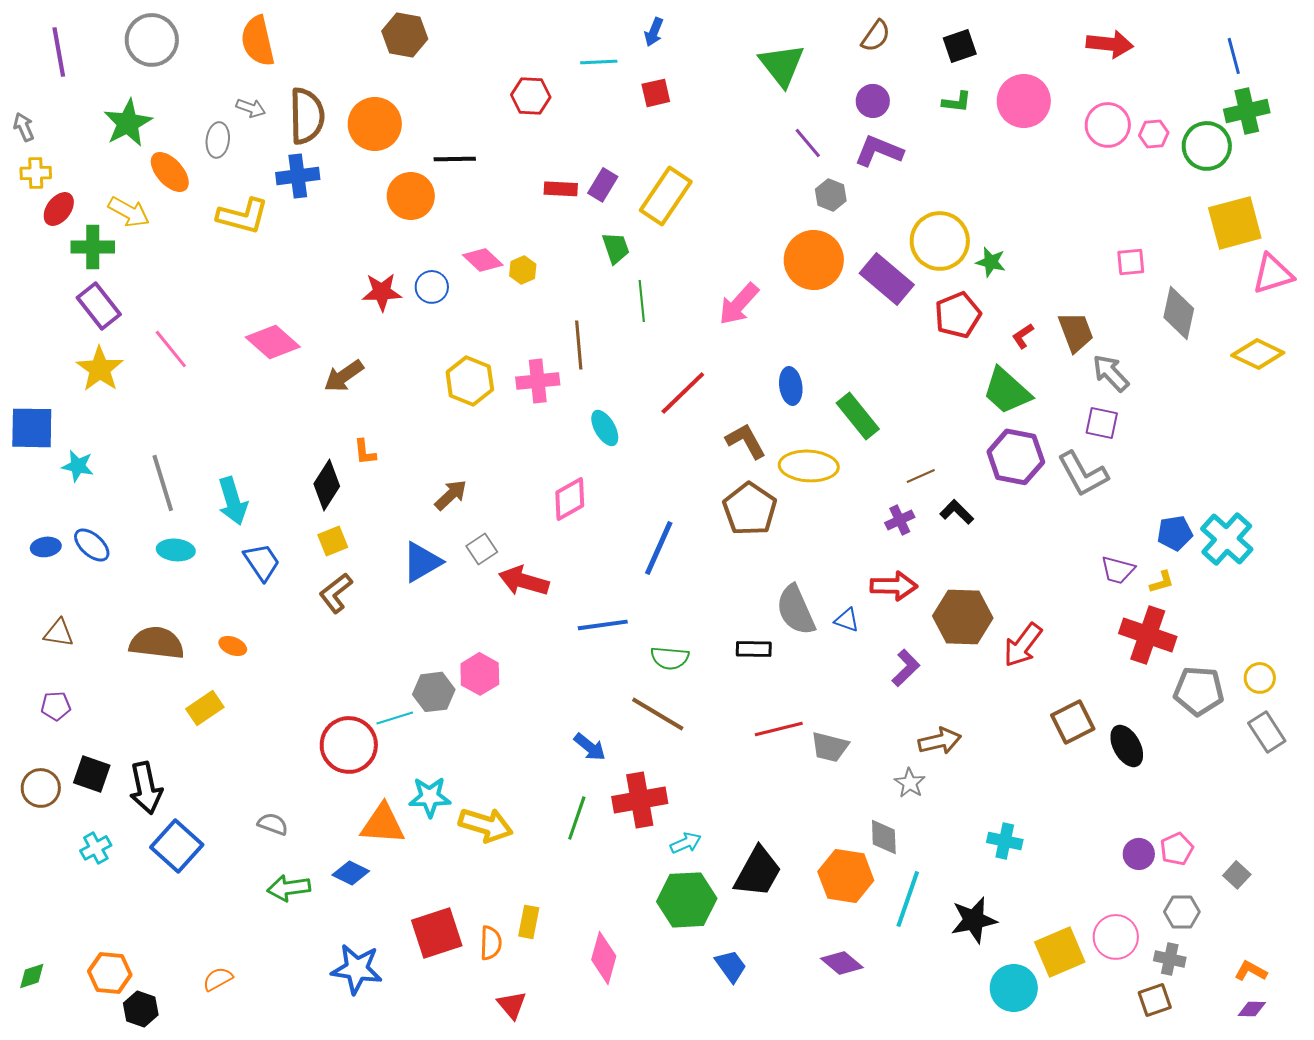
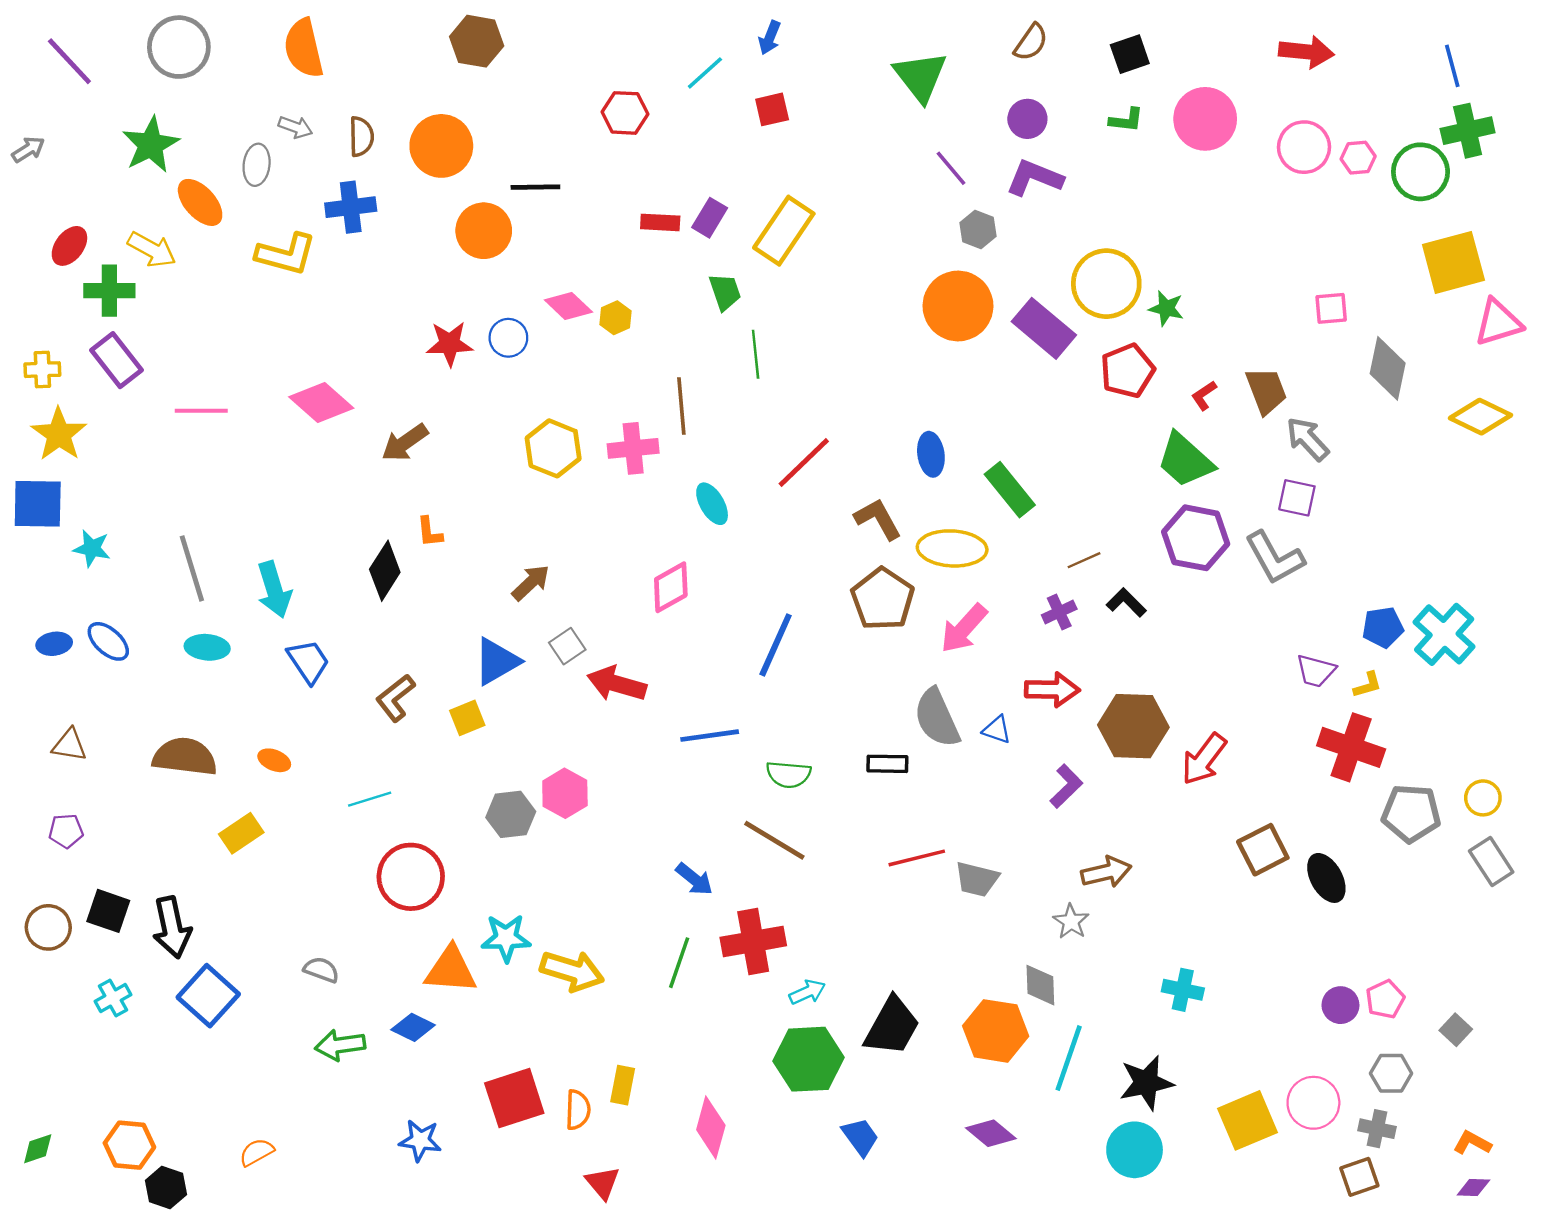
purple line: (59, 52) -> (69, 61), turned -33
cyan line: (599, 62) -> (705, 73), turned -39
brown semicircle: (307, 116) -> (361, 137), size x0.6
gray arrow: (24, 127) -> (28, 149), turned 80
yellow cross: (36, 173) -> (42, 370), moved
pink arrow: (739, 304) -> (964, 628), moved
pink line: (171, 349) -> (201, 411), turned -51
yellow star: (100, 369) -> (59, 434), moved
yellow square: (333, 541) -> (467, 718), moved
cyan line: (395, 718) -> (370, 799), moved
blue star: (357, 969) -> (420, 1140), size x0.7
cyan circle: (1014, 988) -> (1135, 1150), moved

